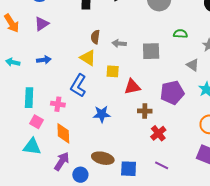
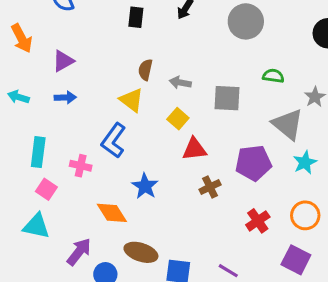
purple triangle: (42, 24) -> (63, 61), moved
gray triangle: (193, 65) -> (288, 124), size x1.6
yellow square: (113, 71) -> (178, 119), moved, turned 32
brown cross: (145, 111) -> (210, 187), turned -32
blue star: (102, 114) -> (145, 186), turned 30
orange diamond: (63, 133) -> (112, 213), moved, turned -35
red cross: (158, 133) -> (258, 221), moved

